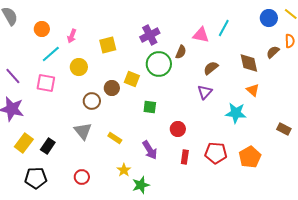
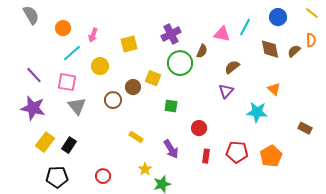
blue circle: (269, 18) -> (278, 17), moved
brown diamond: (249, 63) -> (270, 49), moved
gray triangle: (83, 131) -> (77, 106), moved

